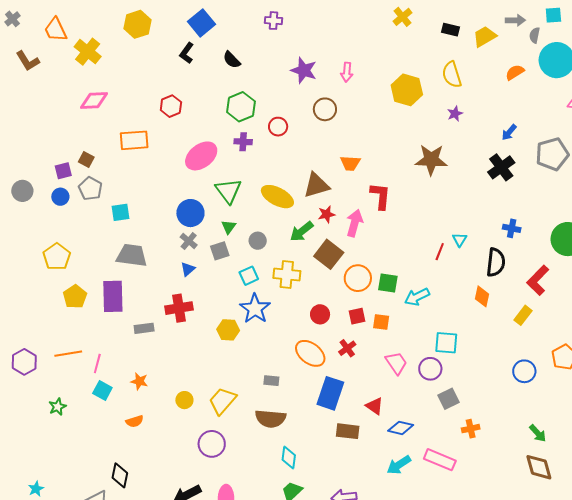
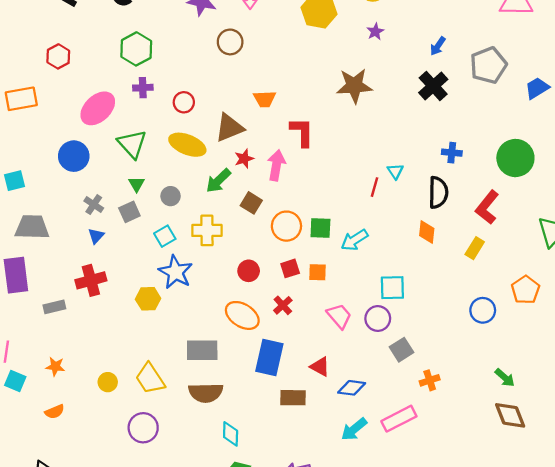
red circle: (278, 127) -> (184, 102), moved
blue circle: (190, 213) -> (74, 156), moved
brown square: (329, 254) -> (251, 203), size x0.7
gray rectangle: (271, 381) -> (202, 350), size x1.8
yellow trapezoid: (222, 401) -> (150, 379), turned -68
pink rectangle: (440, 460) -> (399, 419), turned -44

